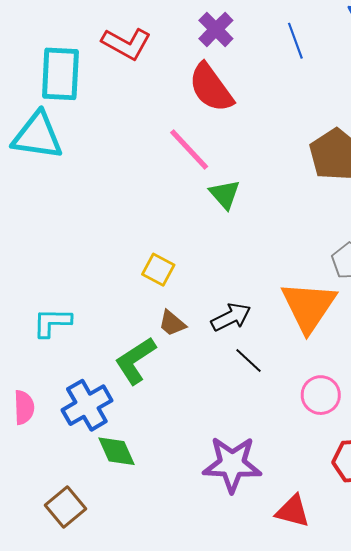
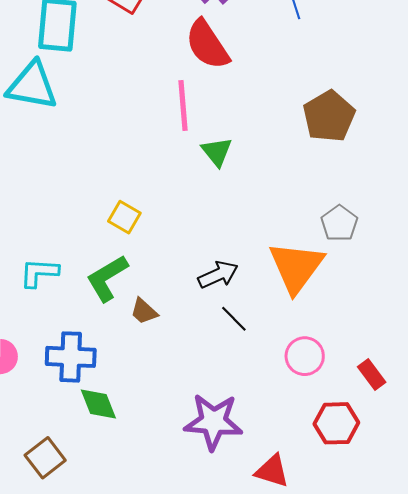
pink line: (189, 149) -> (183, 105), turned 36
yellow square: (158, 270) -> (124, 217), moved
brown trapezoid: (172, 323) -> (144, 311), moved
green L-shape: (135, 360) -> (107, 278), moved
blue cross: (87, 405) -> (71, 357), turned 30

